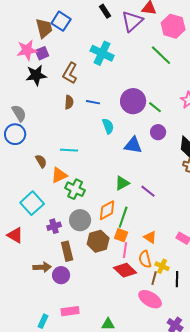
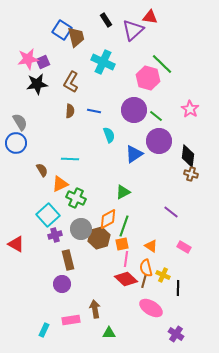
pink hexagon: (173, 26) -> (148, 78), moved
brown trapezoid: (44, 28) -> (76, 37), moved
purple circle: (158, 132) -> (159, 141), size x1.6
blue triangle: (133, 145) -> (134, 154), turned -42
purple line: (148, 191) -> (171, 212), moved
cyan square: (32, 203) -> (48, 215), moved
orange square: (121, 235) -> (122, 244), turned -32
brown hexagon: (98, 241) -> (99, 238), moved
brown arrow: (42, 267) -> (95, 309), moved, turned -96
brown line: (154, 278) -> (144, 281), moved

